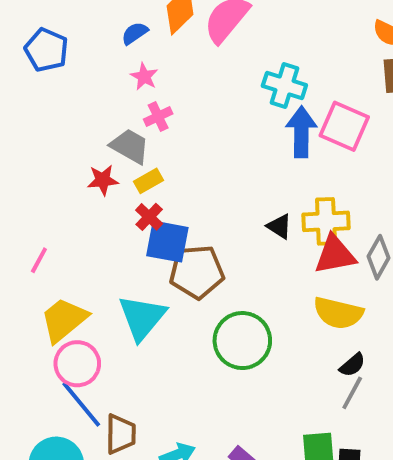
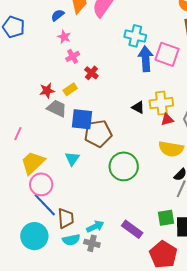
gray trapezoid: (130, 146) -> (57, 108), moved
red cross: (149, 217) -> (91, 73), moved
red triangle: (335, 255) -> (167, 120), size x0.6
cyan triangle: (142, 318) -> (72, 159), size x0.6

